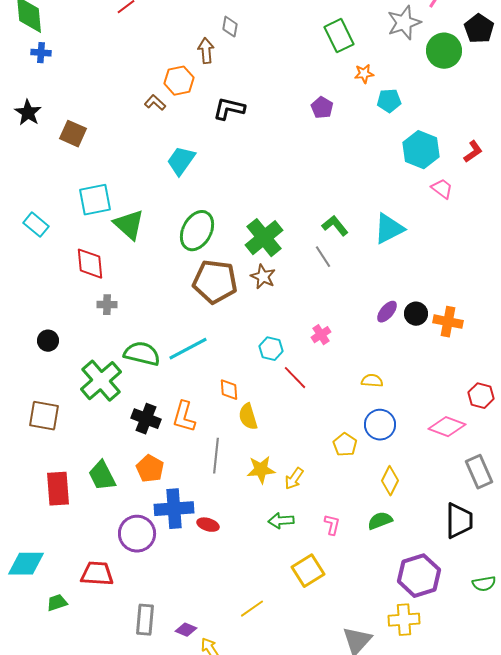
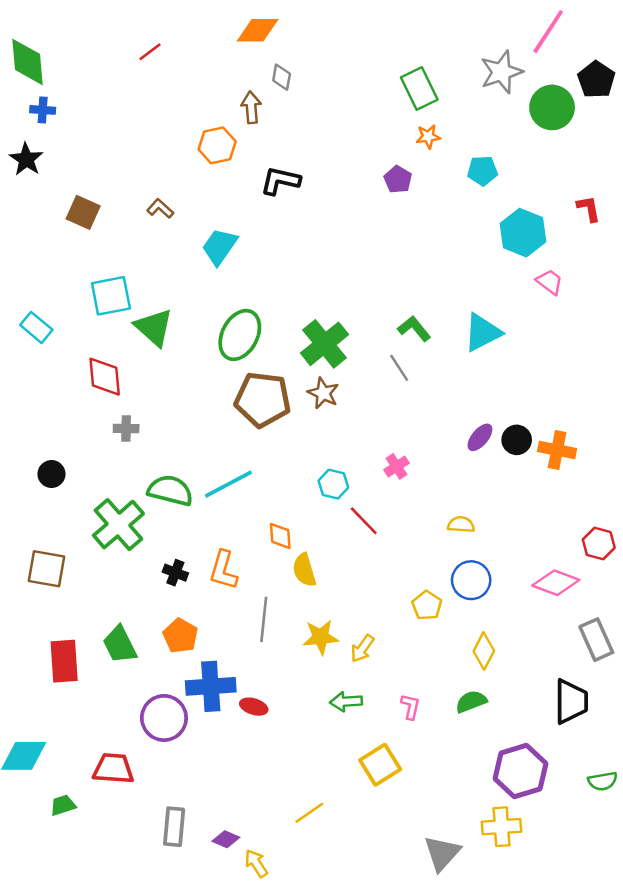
orange star: (364, 74) -> (428, 137), moved
brown L-shape: (155, 103) -> (160, 209), moved
black star: (28, 113) -> (26, 159), moved
red L-shape: (473, 152) -> (589, 209), moved, turned -65
black cross: (146, 419) -> (175, 573), size x0.7

